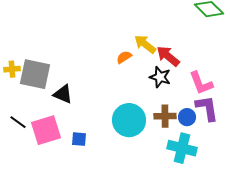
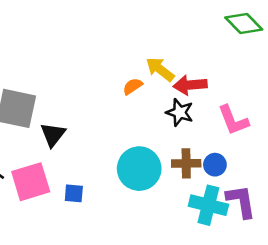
red arrow: (168, 56) -> (190, 85), turned -45
black triangle: (63, 94) -> (53, 135), turned 45
purple L-shape: (207, 108) -> (241, 201), moved

